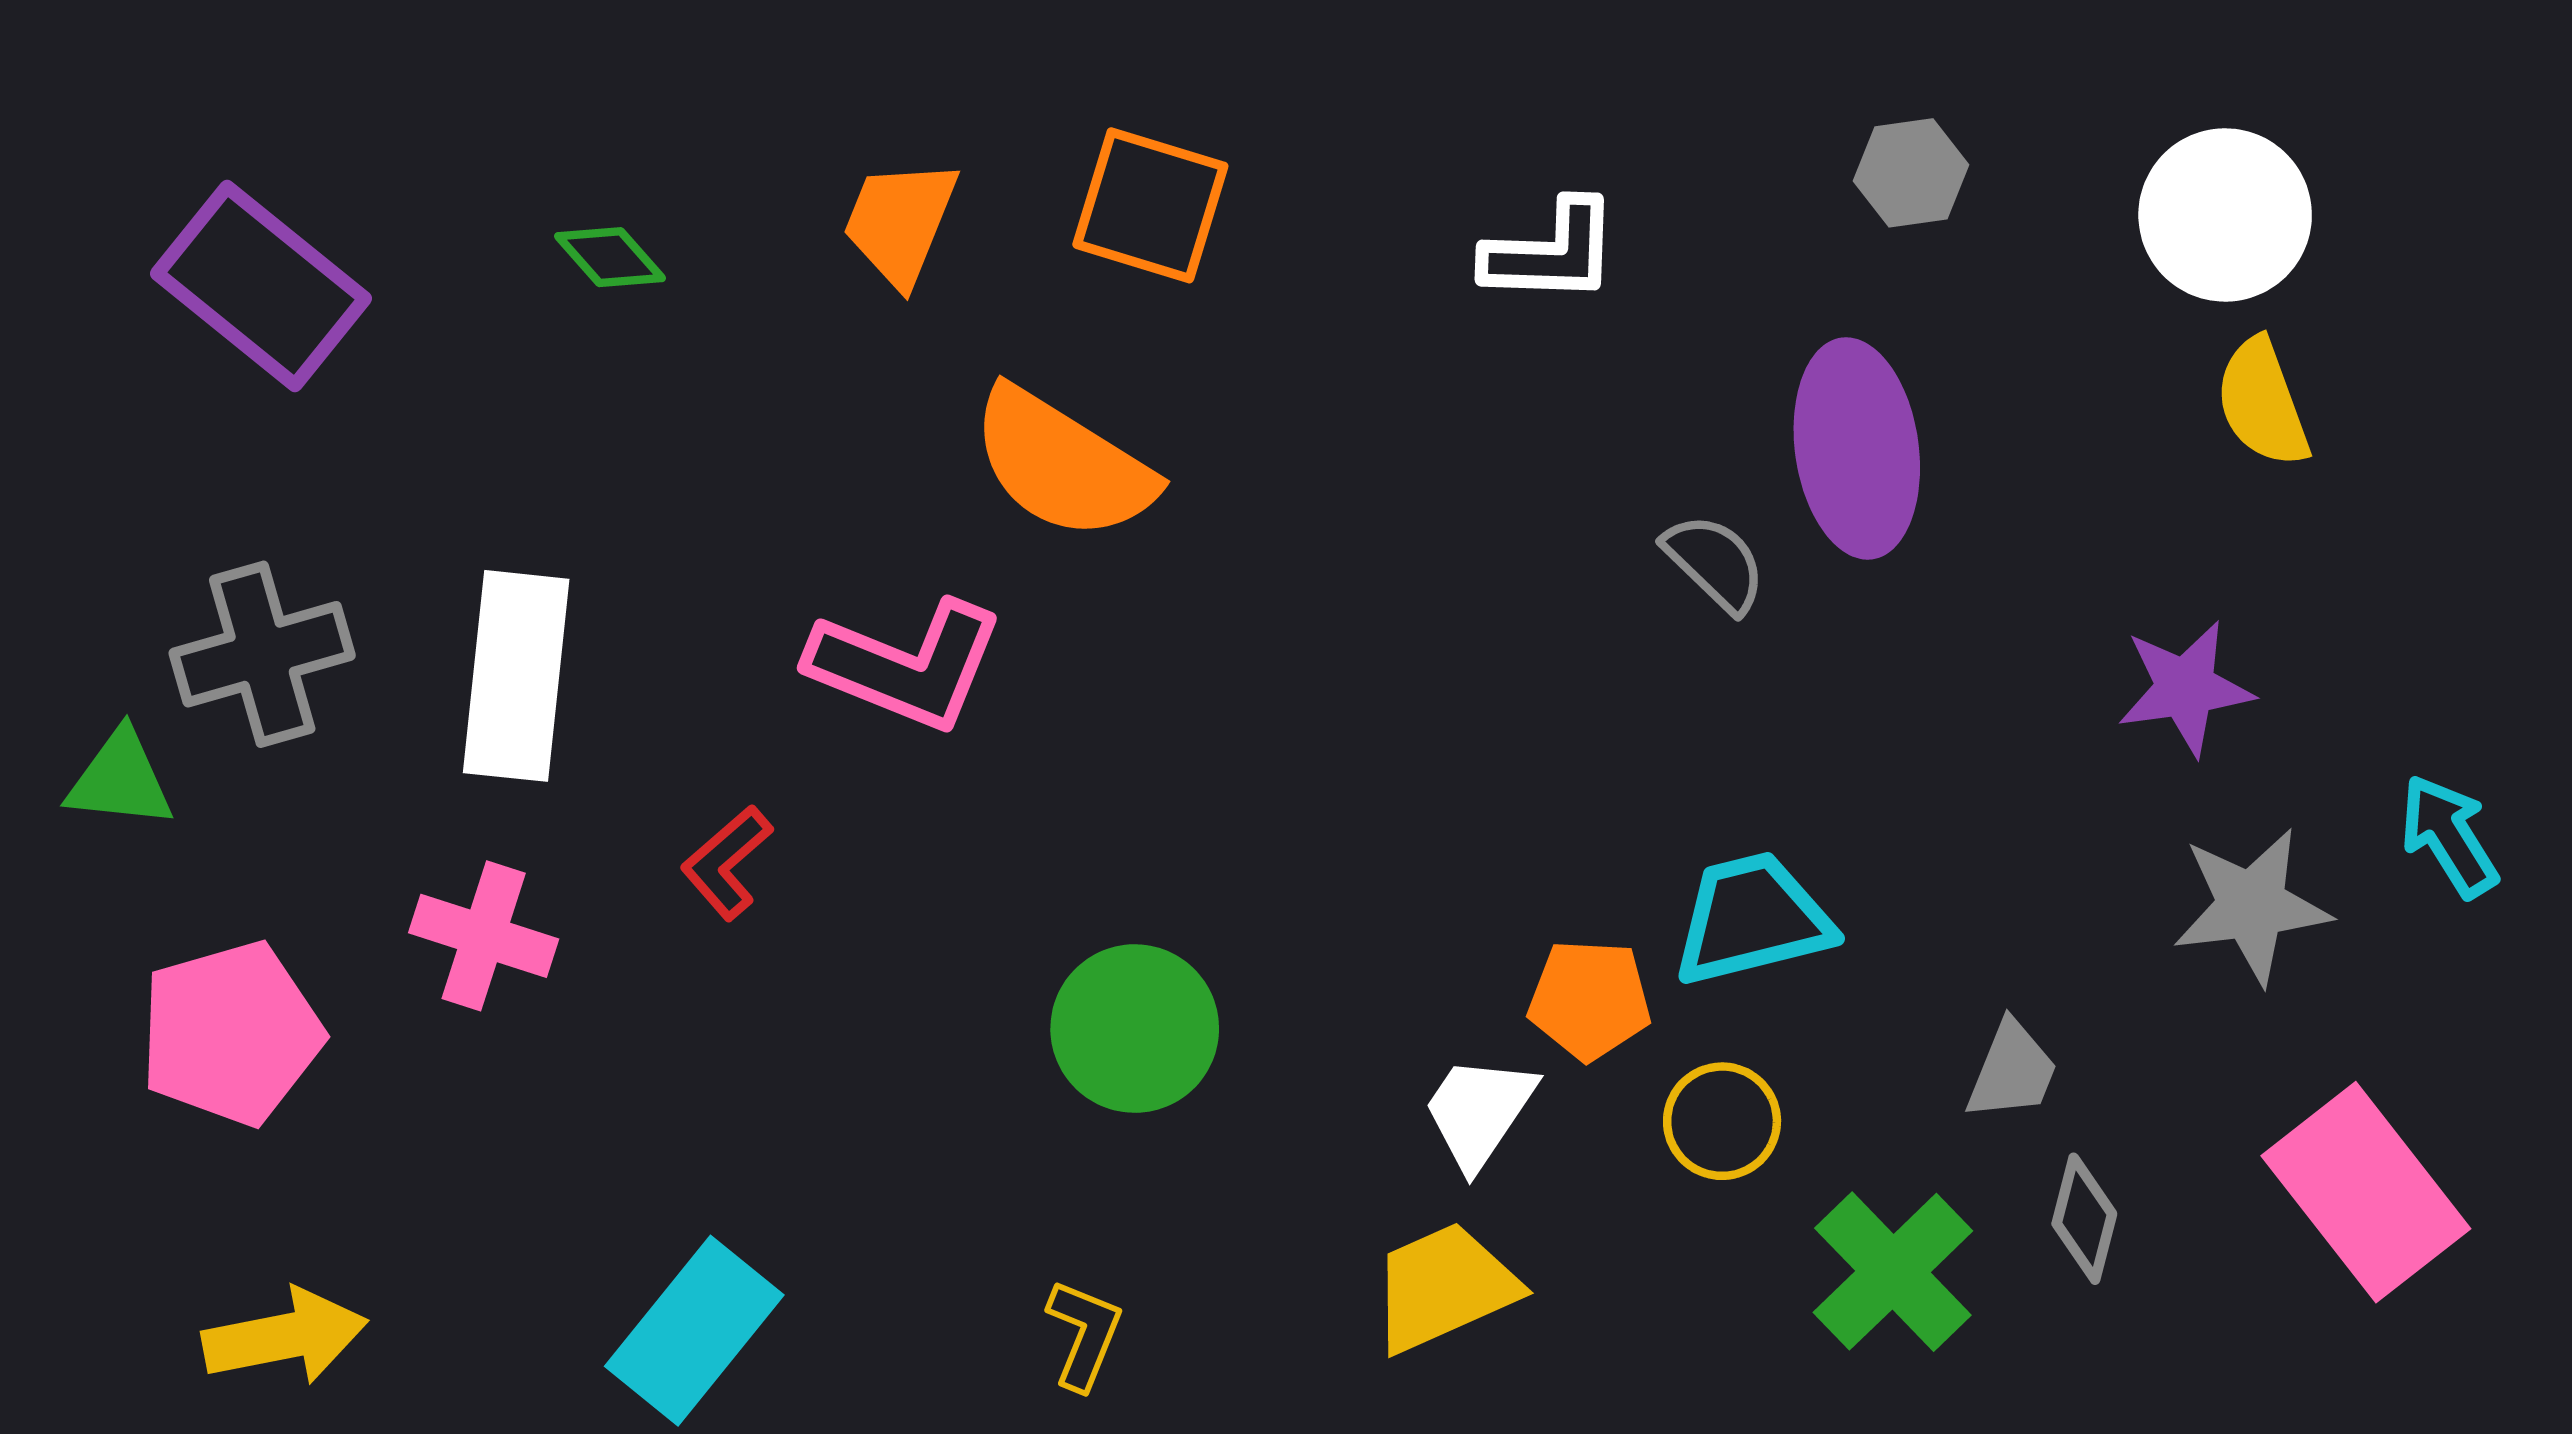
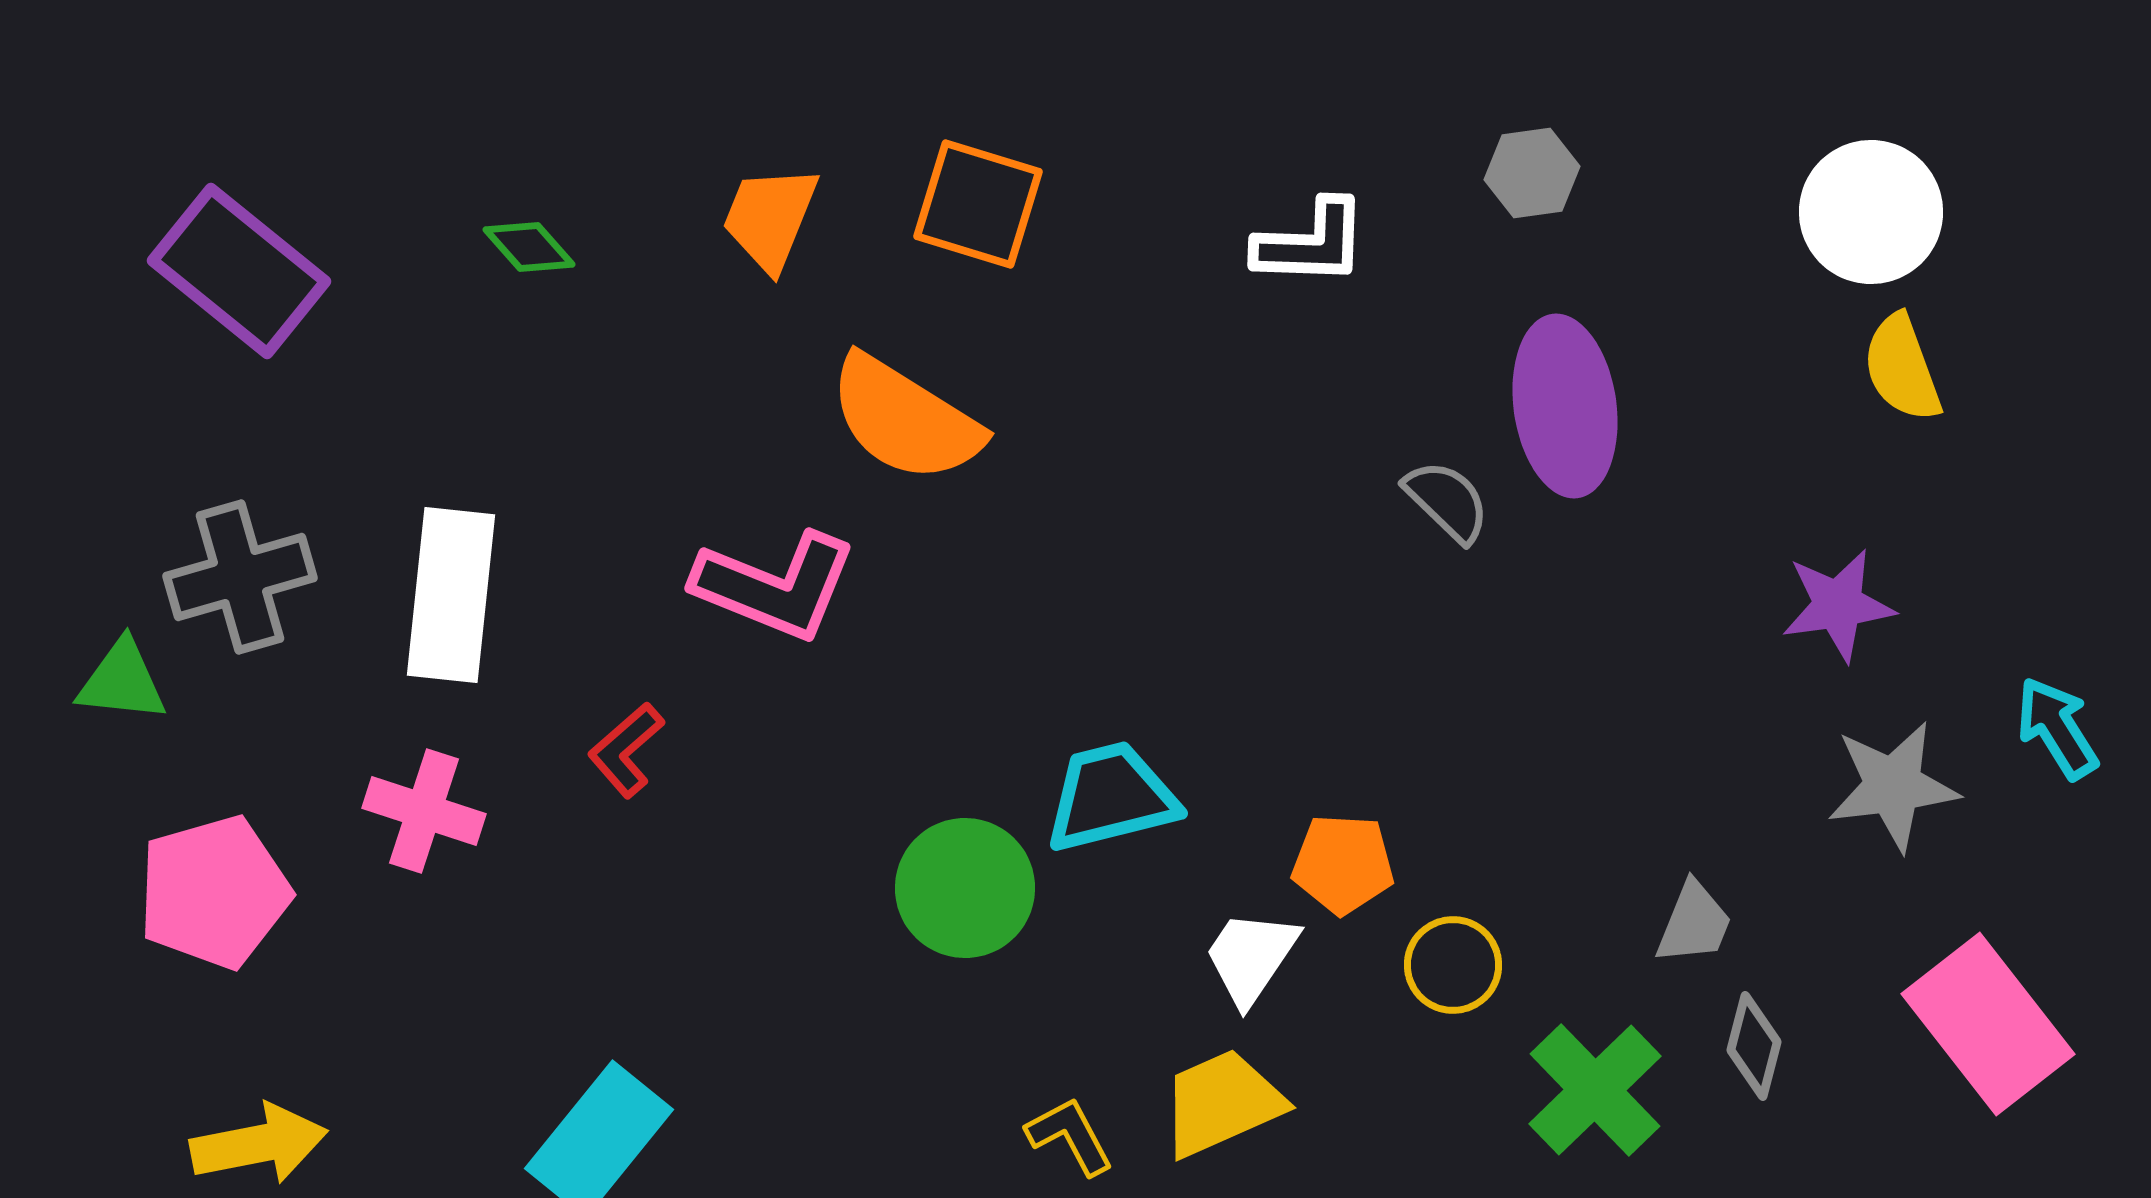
gray hexagon: (1911, 173) -> (1532, 173), moved
cyan trapezoid: (1752, 919) -> (1111, 797), moved
yellow L-shape: (1084, 1334) -> (1070, 1136), moved, turned -50

